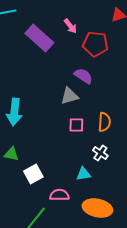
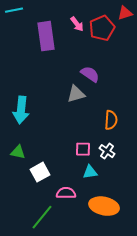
purple rectangle: (39, 38) -> (46, 36), turned 40
red pentagon: (95, 44) -> (102, 28), moved, turned -30
pink square: (76, 125) -> (83, 149), moved

